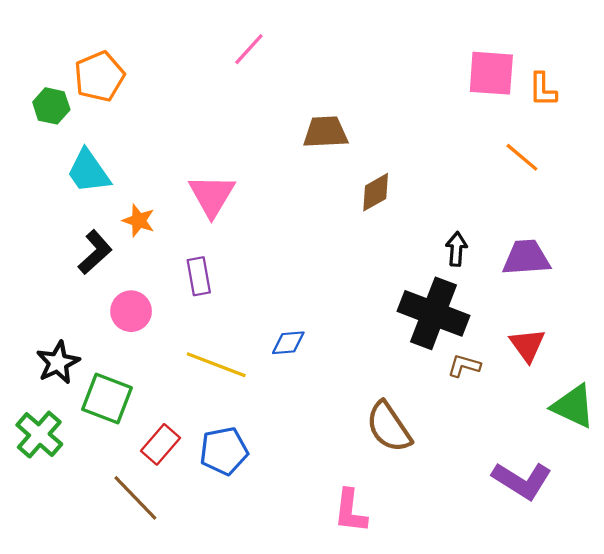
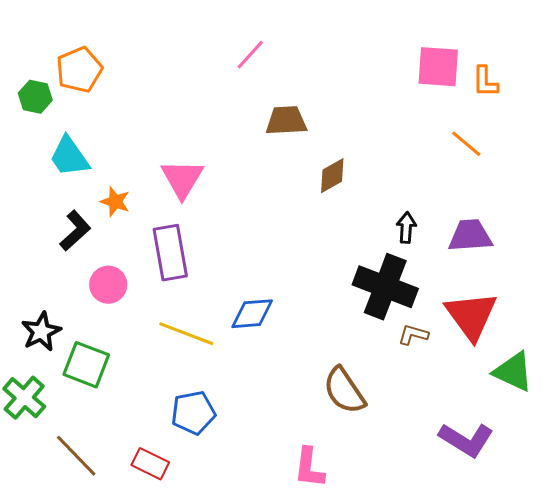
pink line: (249, 49) -> (250, 55), moved
purple rectangle: (199, 276) -> (170, 253), size x1.6
blue diamond: (288, 343) -> (252, 314), size x1.4
red triangle: (527, 345) -> (471, 316), size x1.6
red rectangle: (161, 444) -> (150, 464), moved, turned 75
brown line: (135, 498) -> (76, 456), moved

